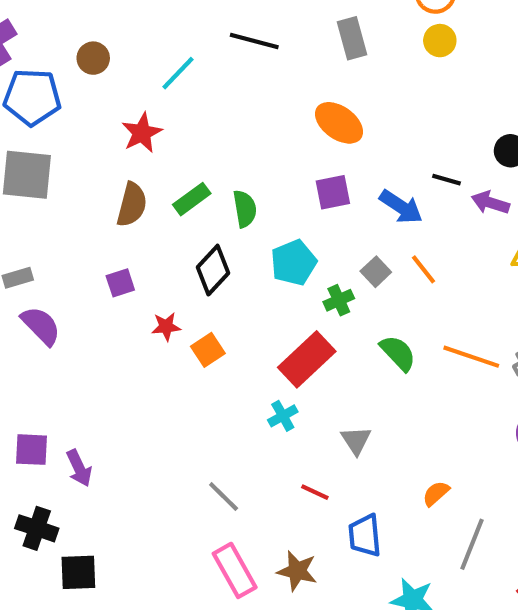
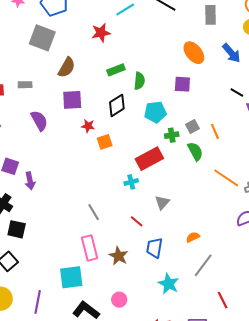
brown semicircle: (132, 205) -> (67, 67), moved
blue arrow: (401, 207) -> (231, 53), moved
purple square: (120, 283) -> (72, 100), size x1.5
purple semicircle: (41, 326) -> (39, 121), moved
green semicircle: (398, 353) -> (195, 151), moved

